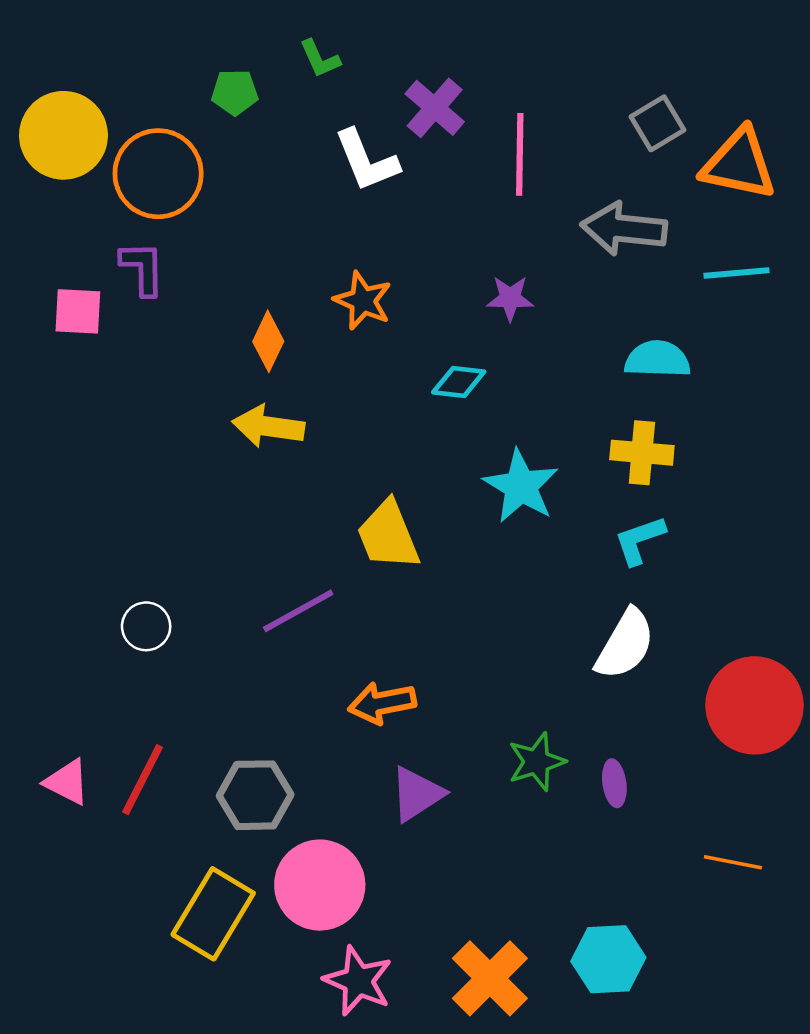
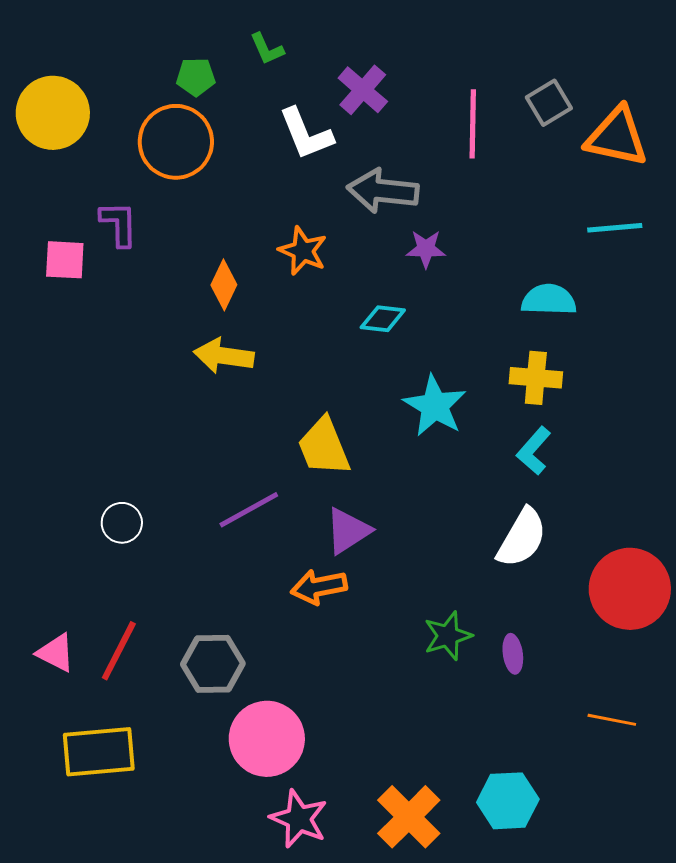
pink line: (520, 154) -> (473, 124), moved
orange circle: (158, 174) -> (176, 142), moved
gray arrow: (624, 229) -> (383, 191), moved
cyan L-shape: (640, 540) -> (534, 451), turned -30
purple triangle: (417, 794) -> (348, 531), moved
yellow rectangle: (213, 914) -> (99, 752), moved, turned 54

